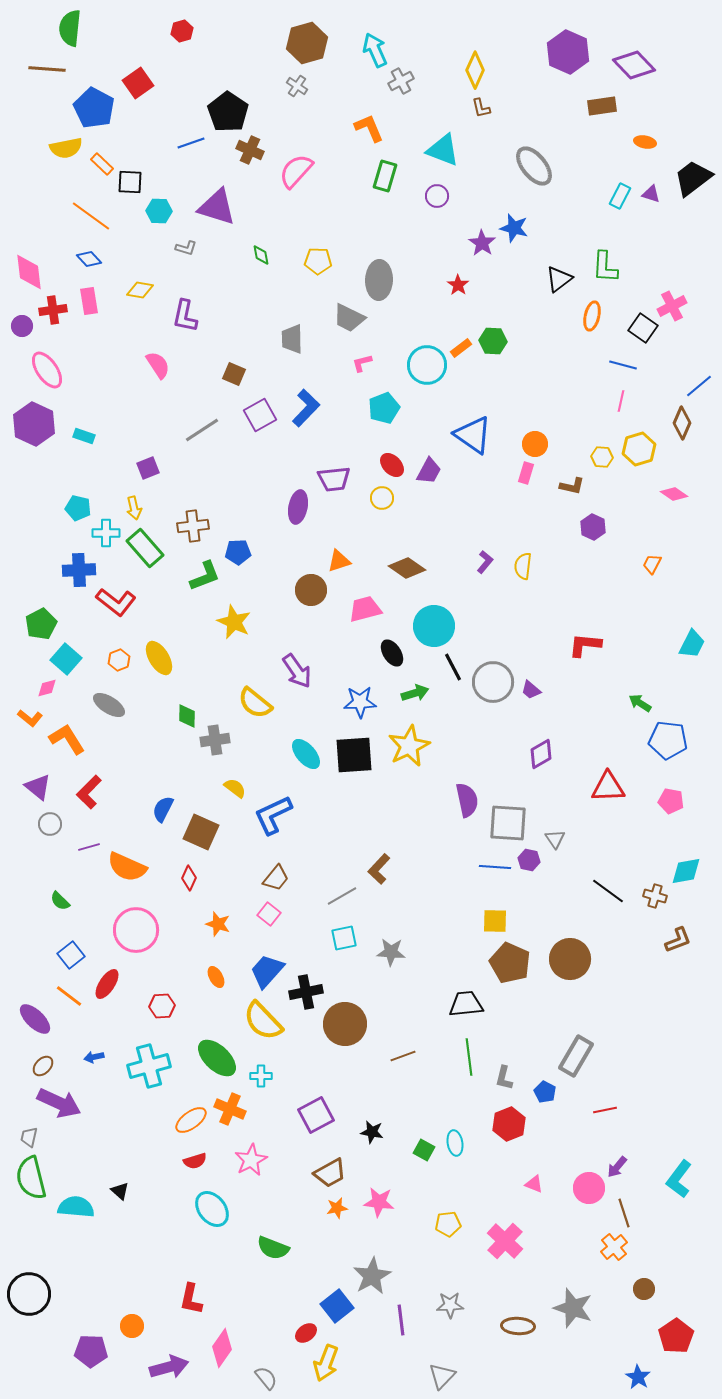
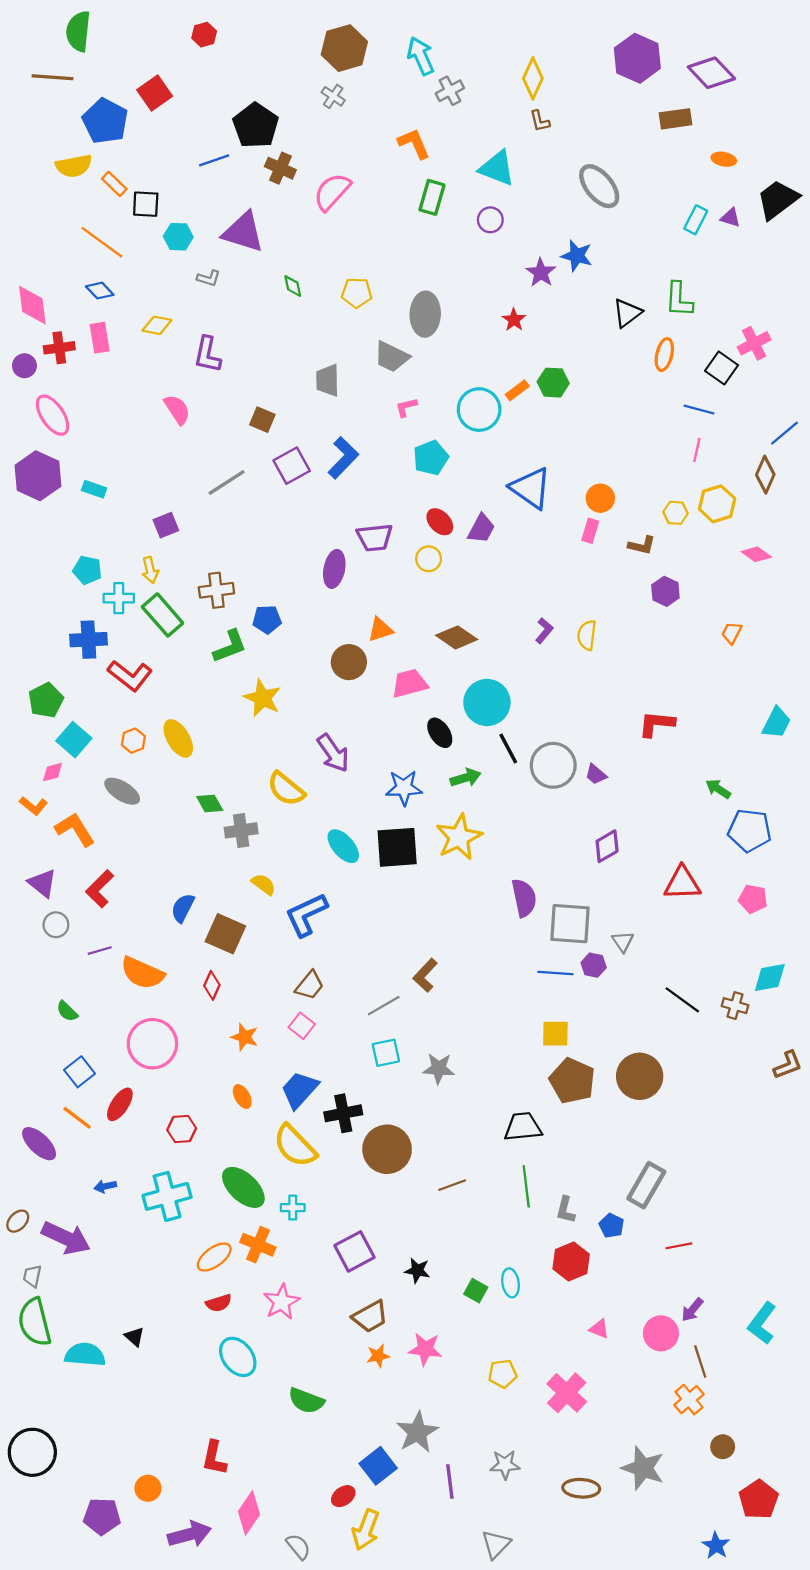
green diamond: (187, 716) -> (210, 804), turned -30
brown L-shape: (678, 940) -> (788, 1065), moved
brown ellipse: (43, 1066) -> (18, 1221), moved

